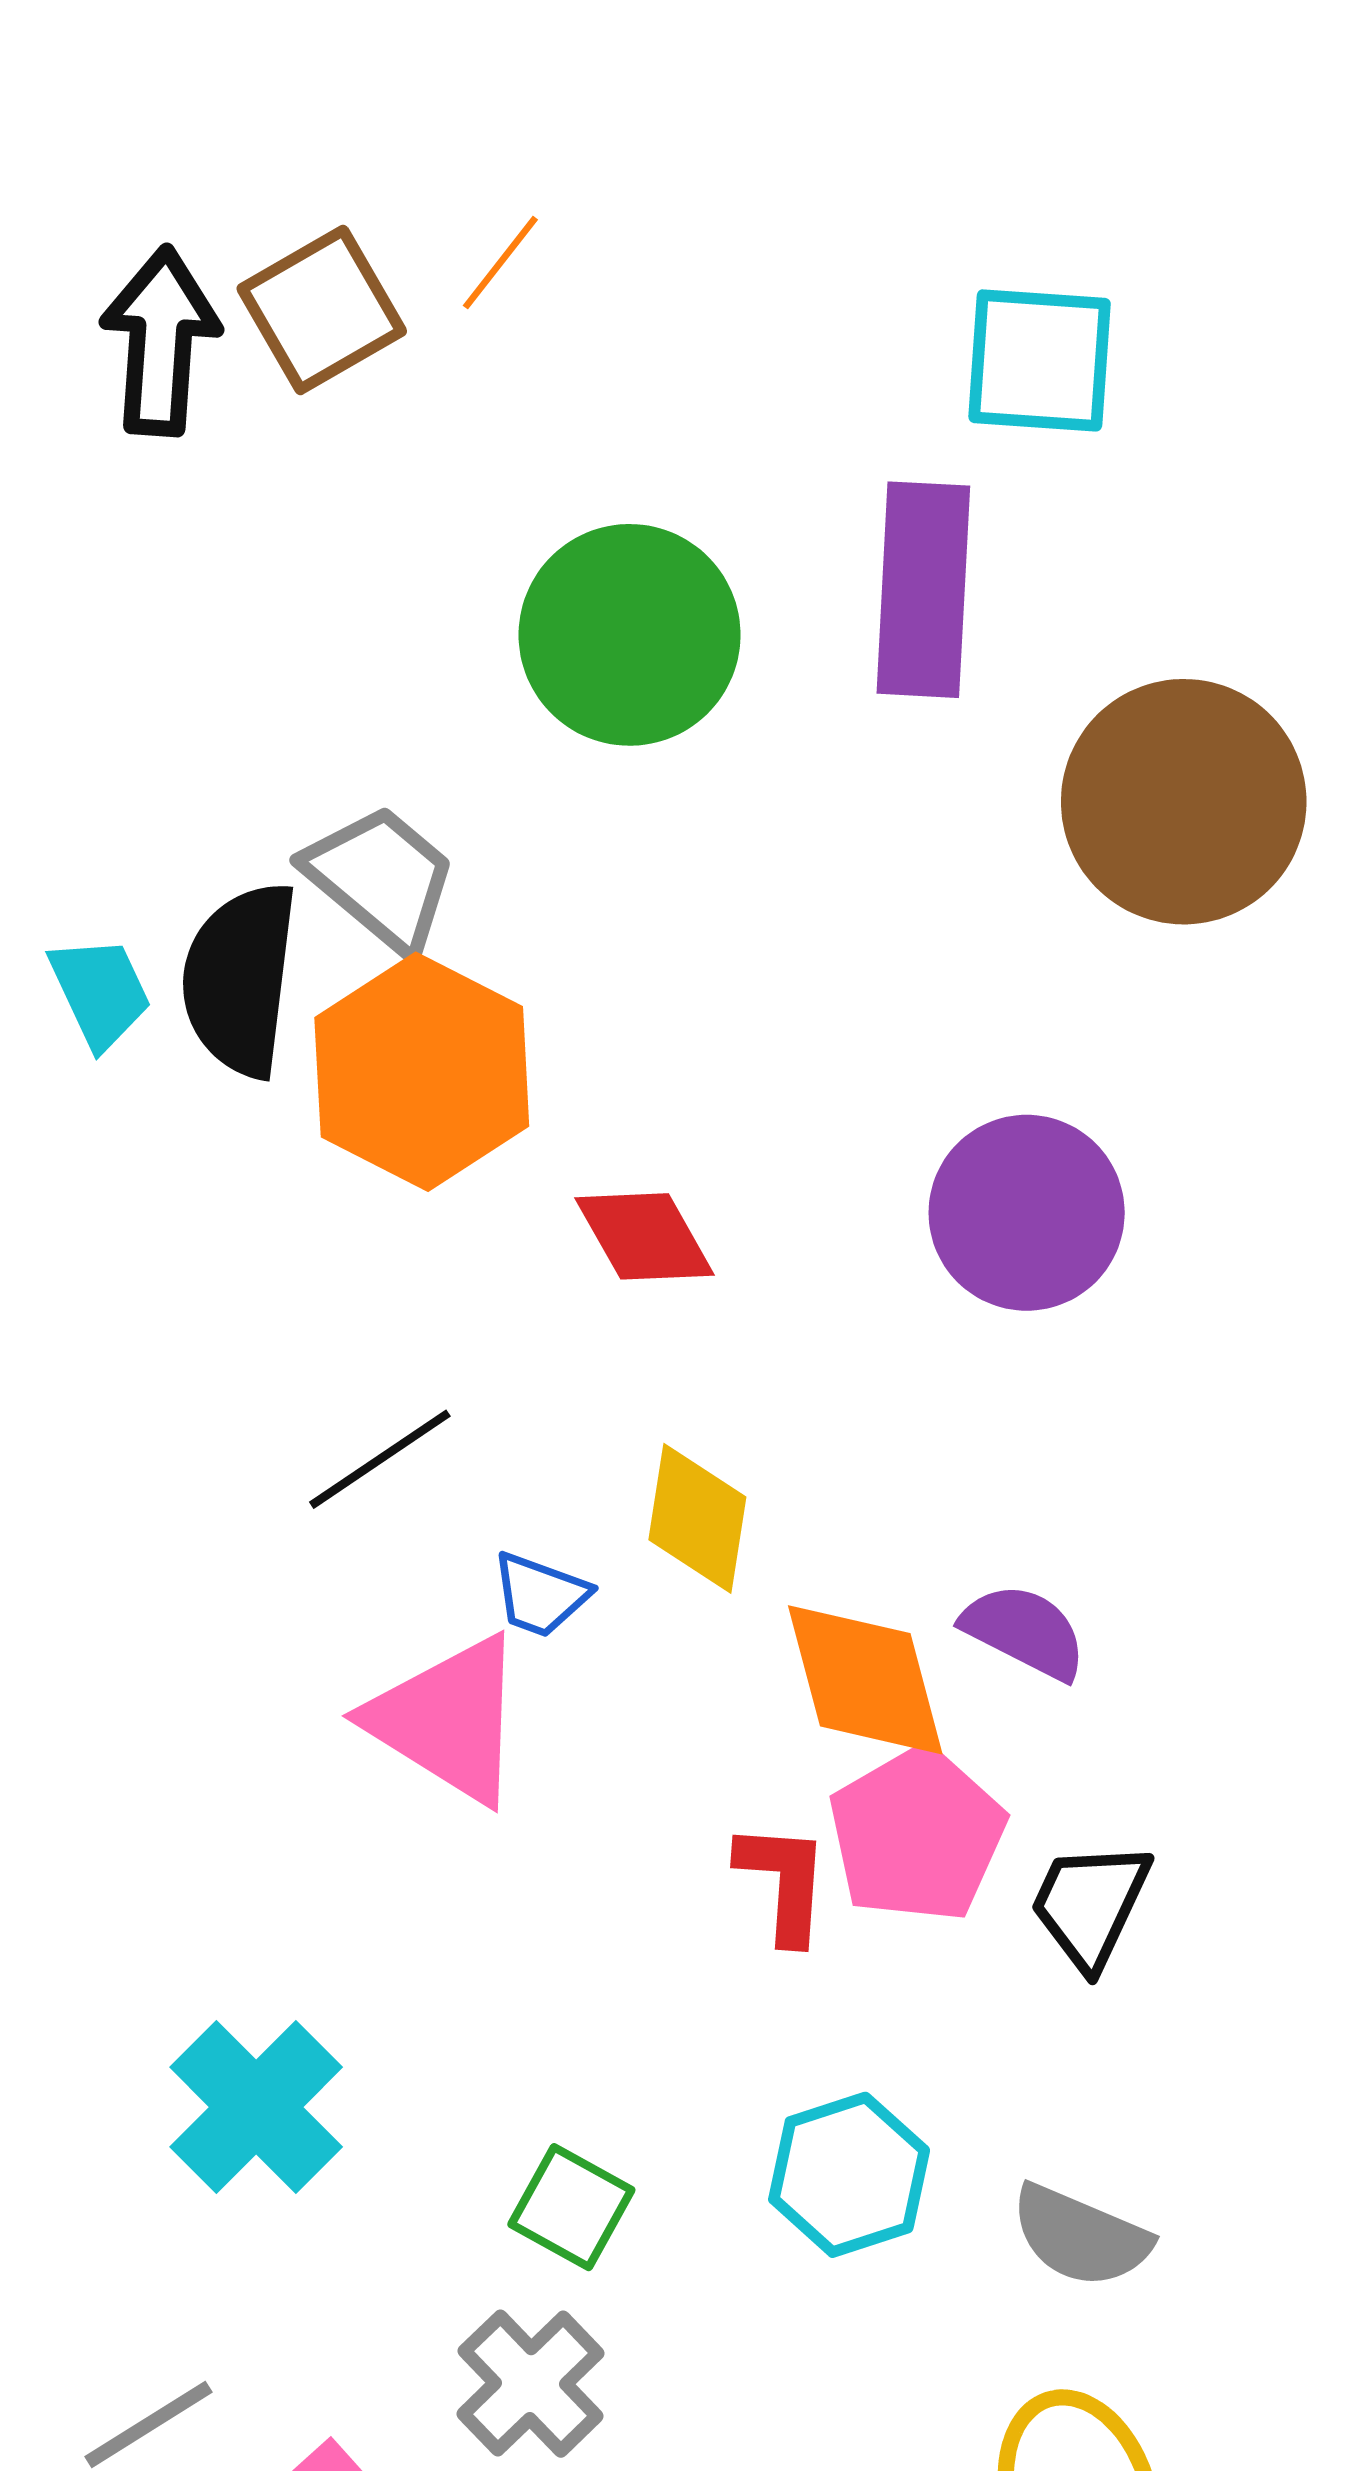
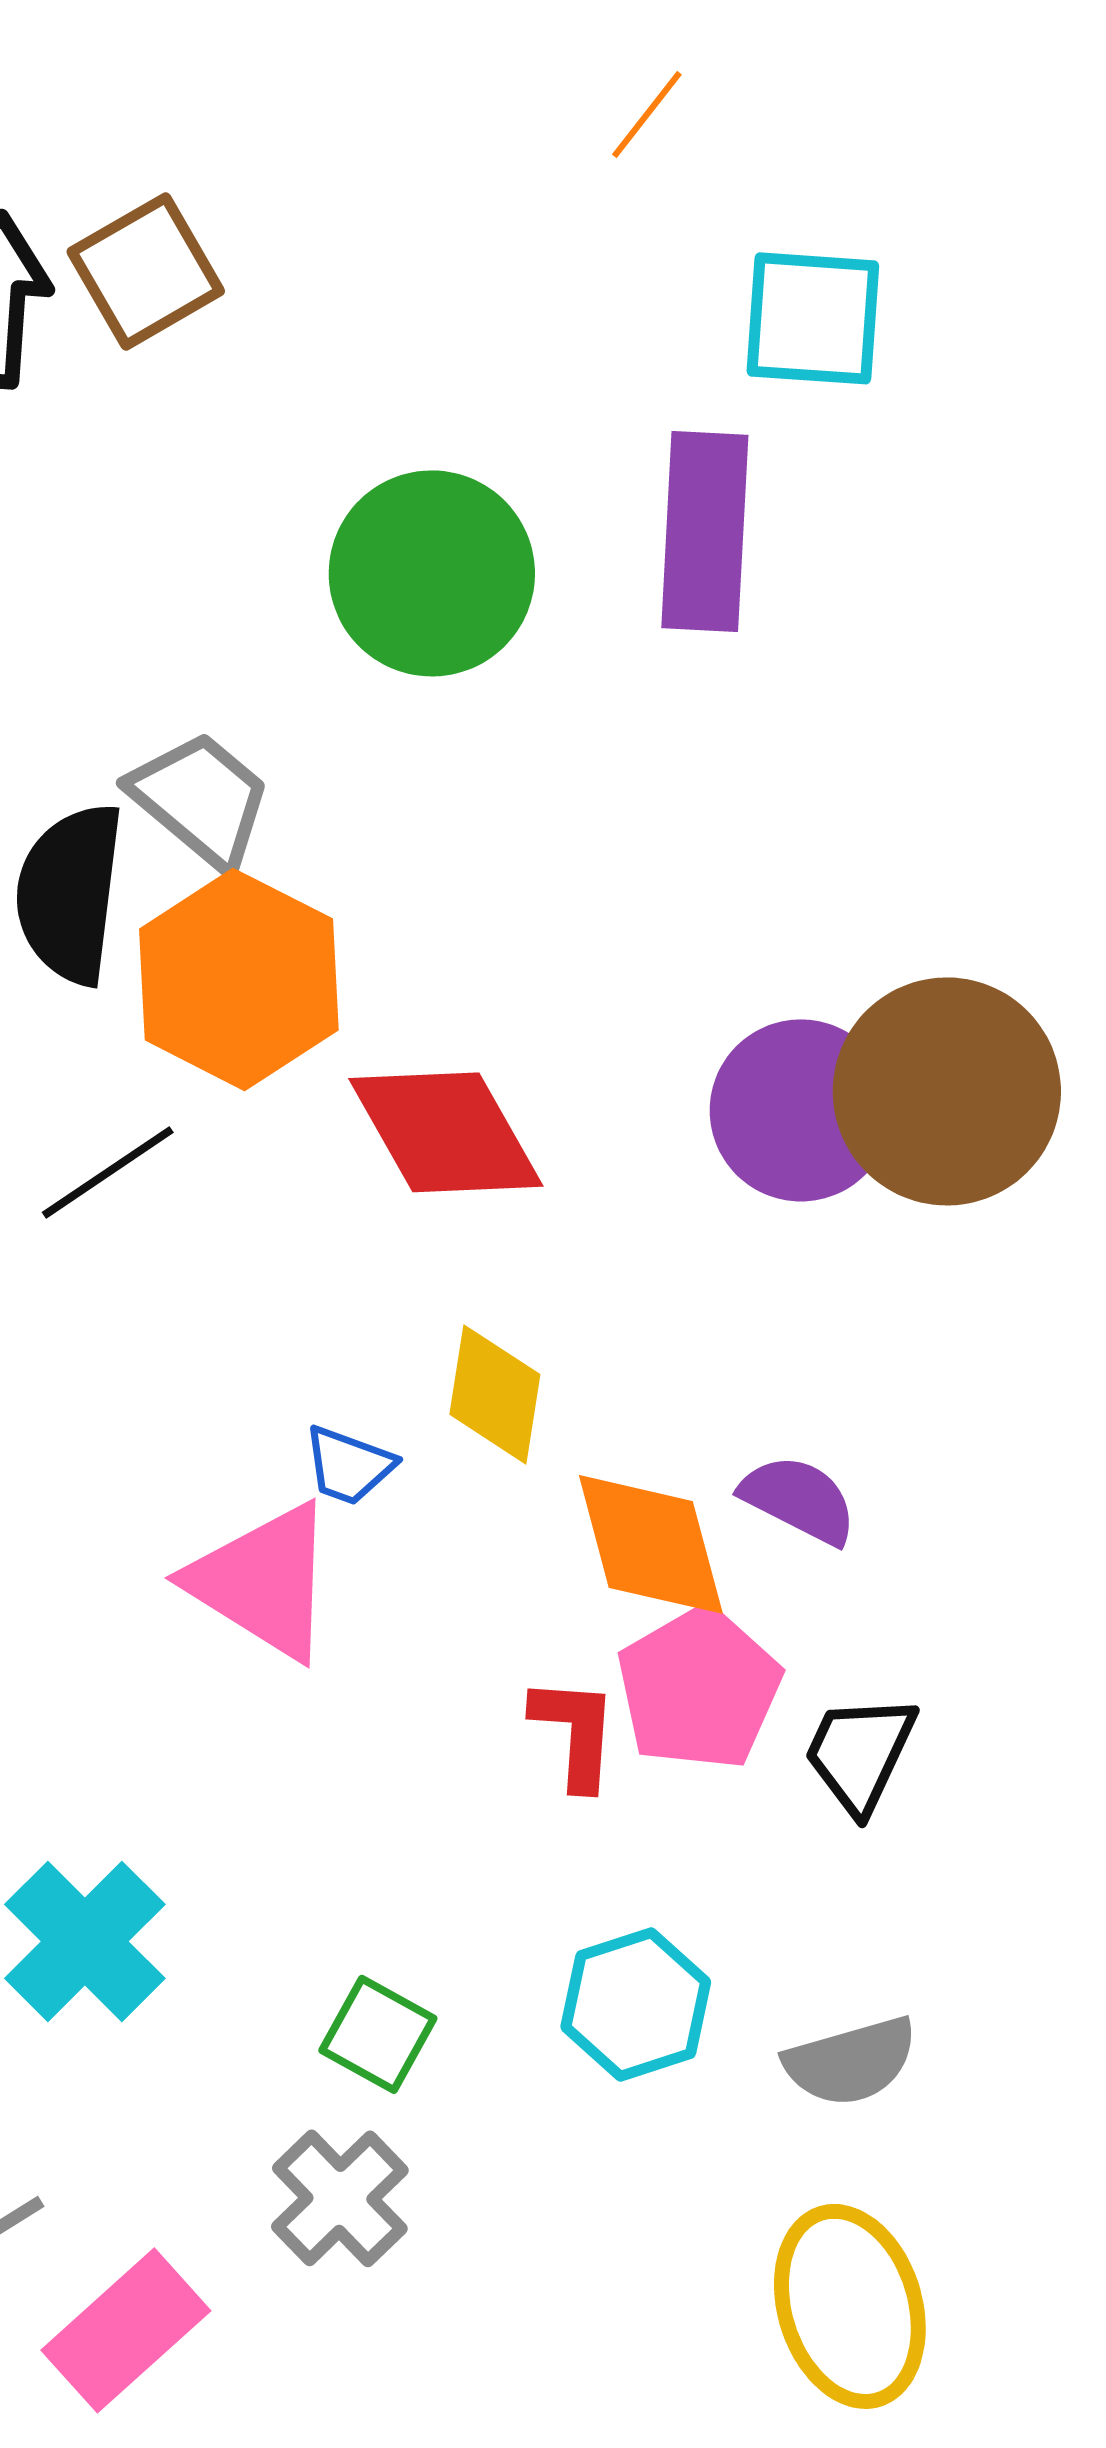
orange line: (500, 263) -> (647, 114), moved
brown circle: (1184, 802) -> (947, 1091), moved
red diamond: (645, 1236) -> (446, 1132), size x1.5
black line: (380, 1459) -> (108, 1172), moved
gray semicircle: (1080, 2236) -> (851, 2061), turned -39

